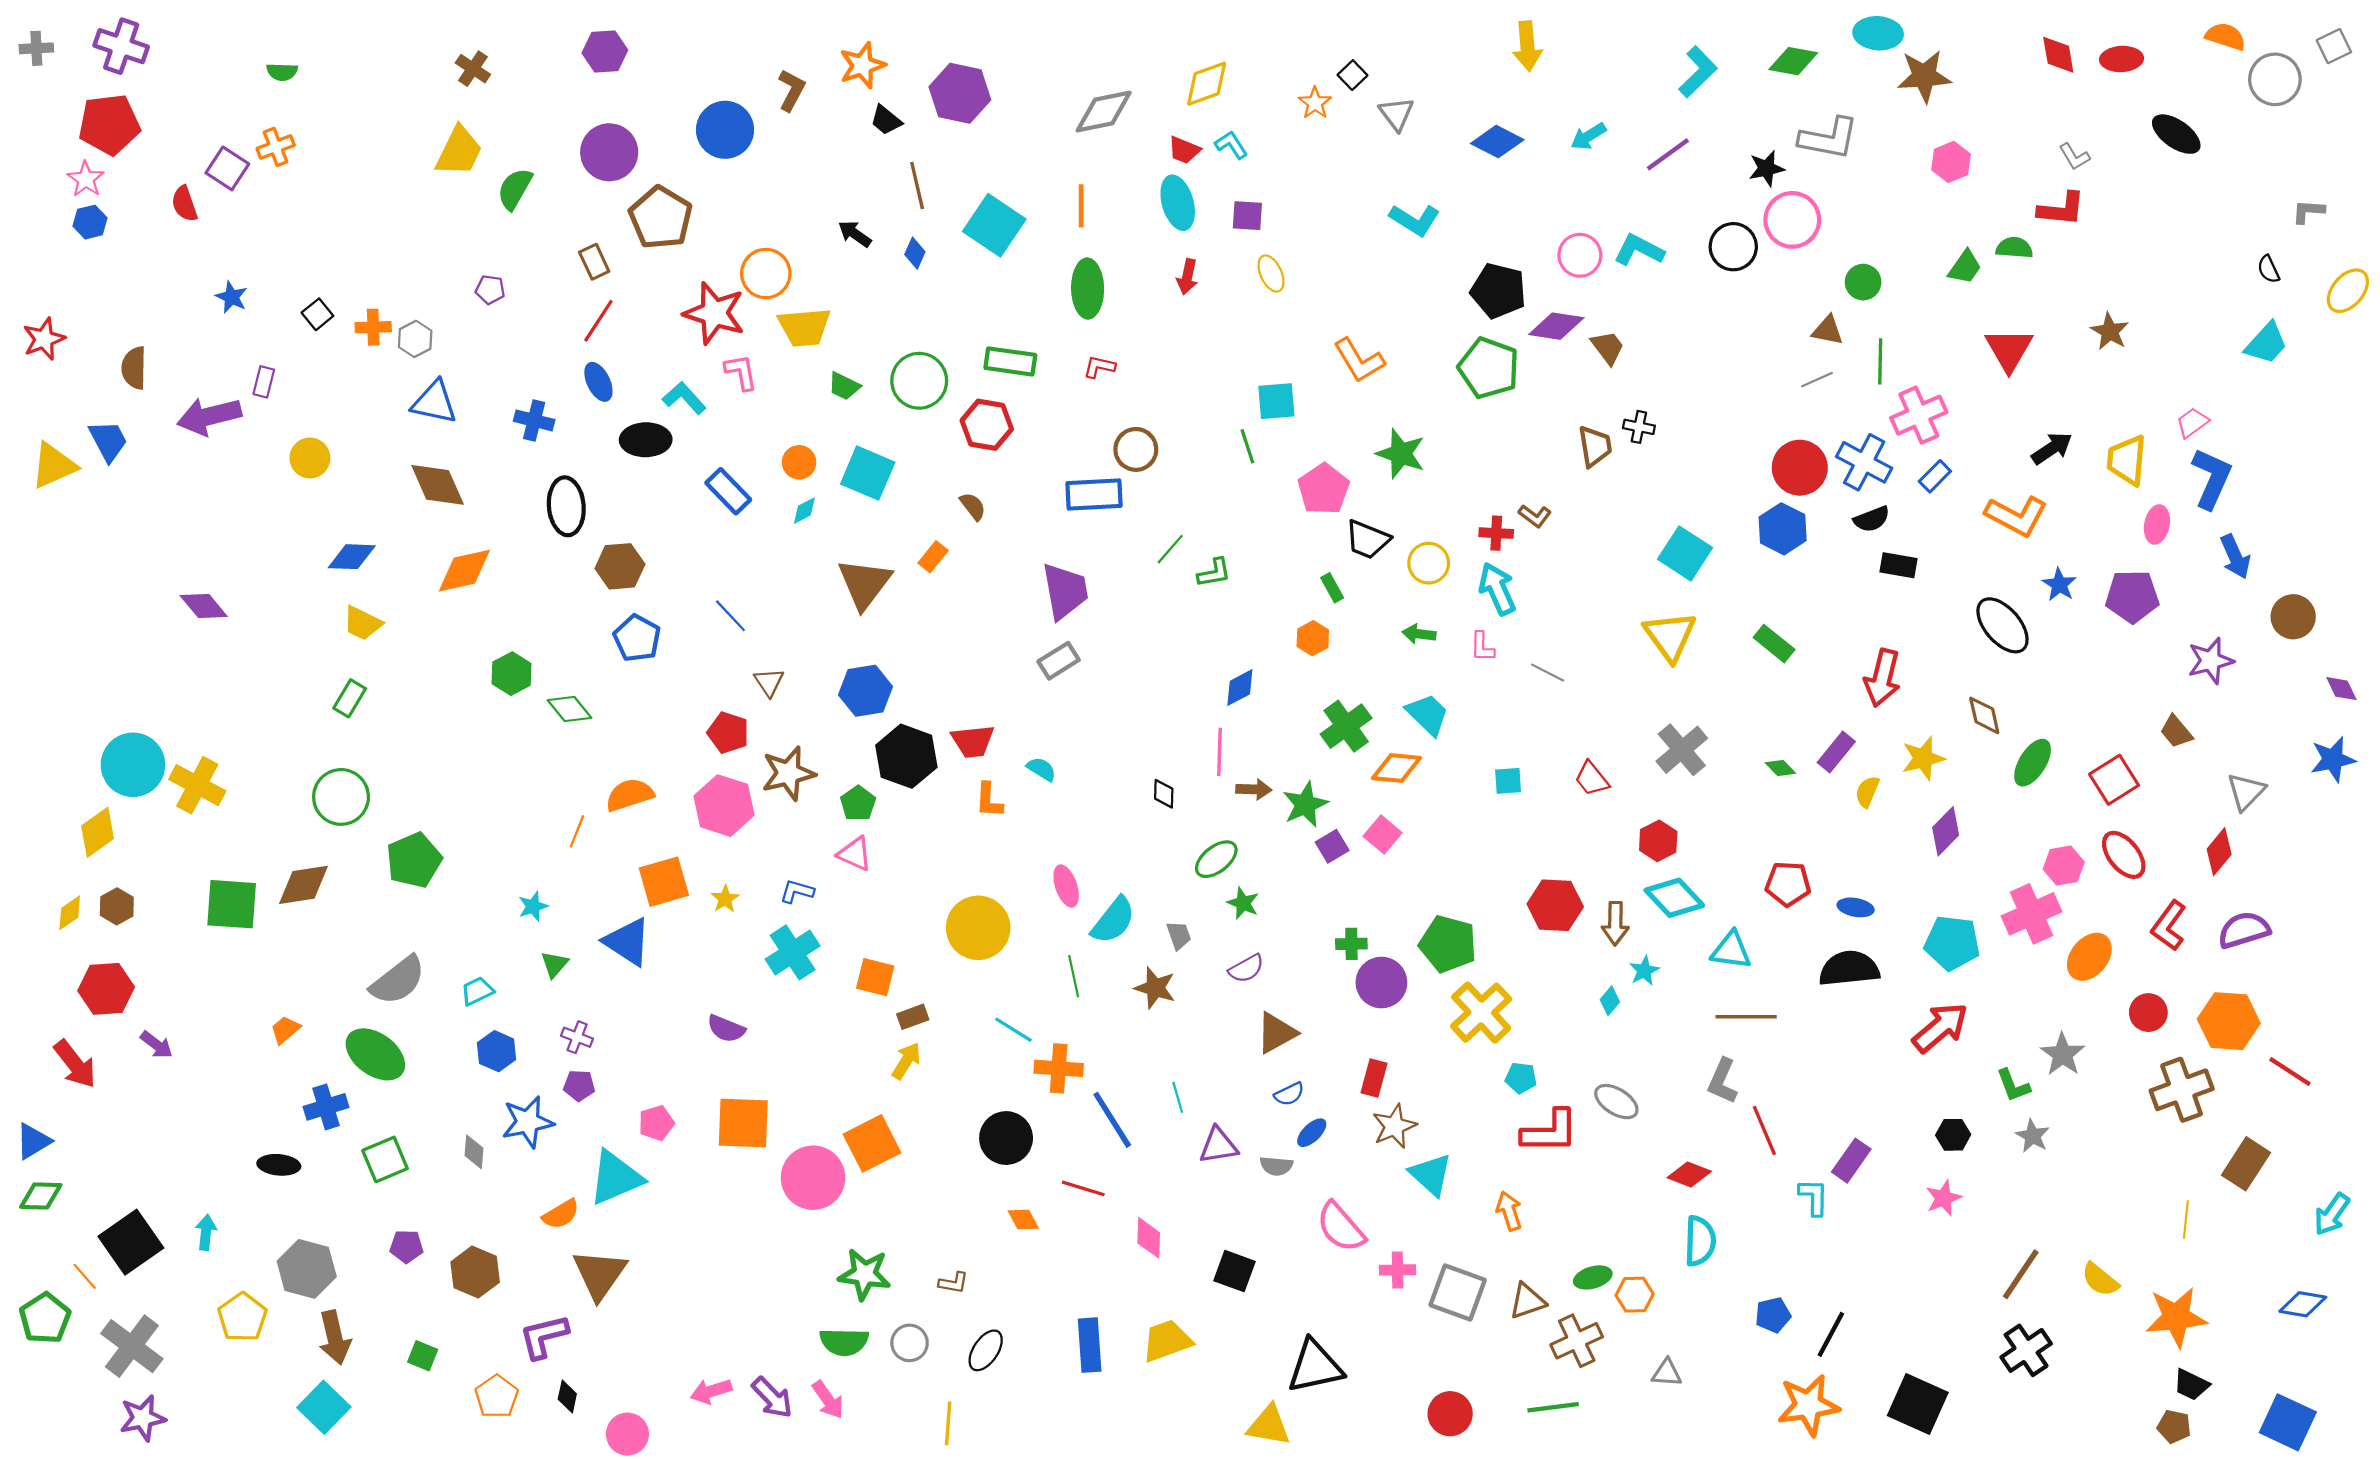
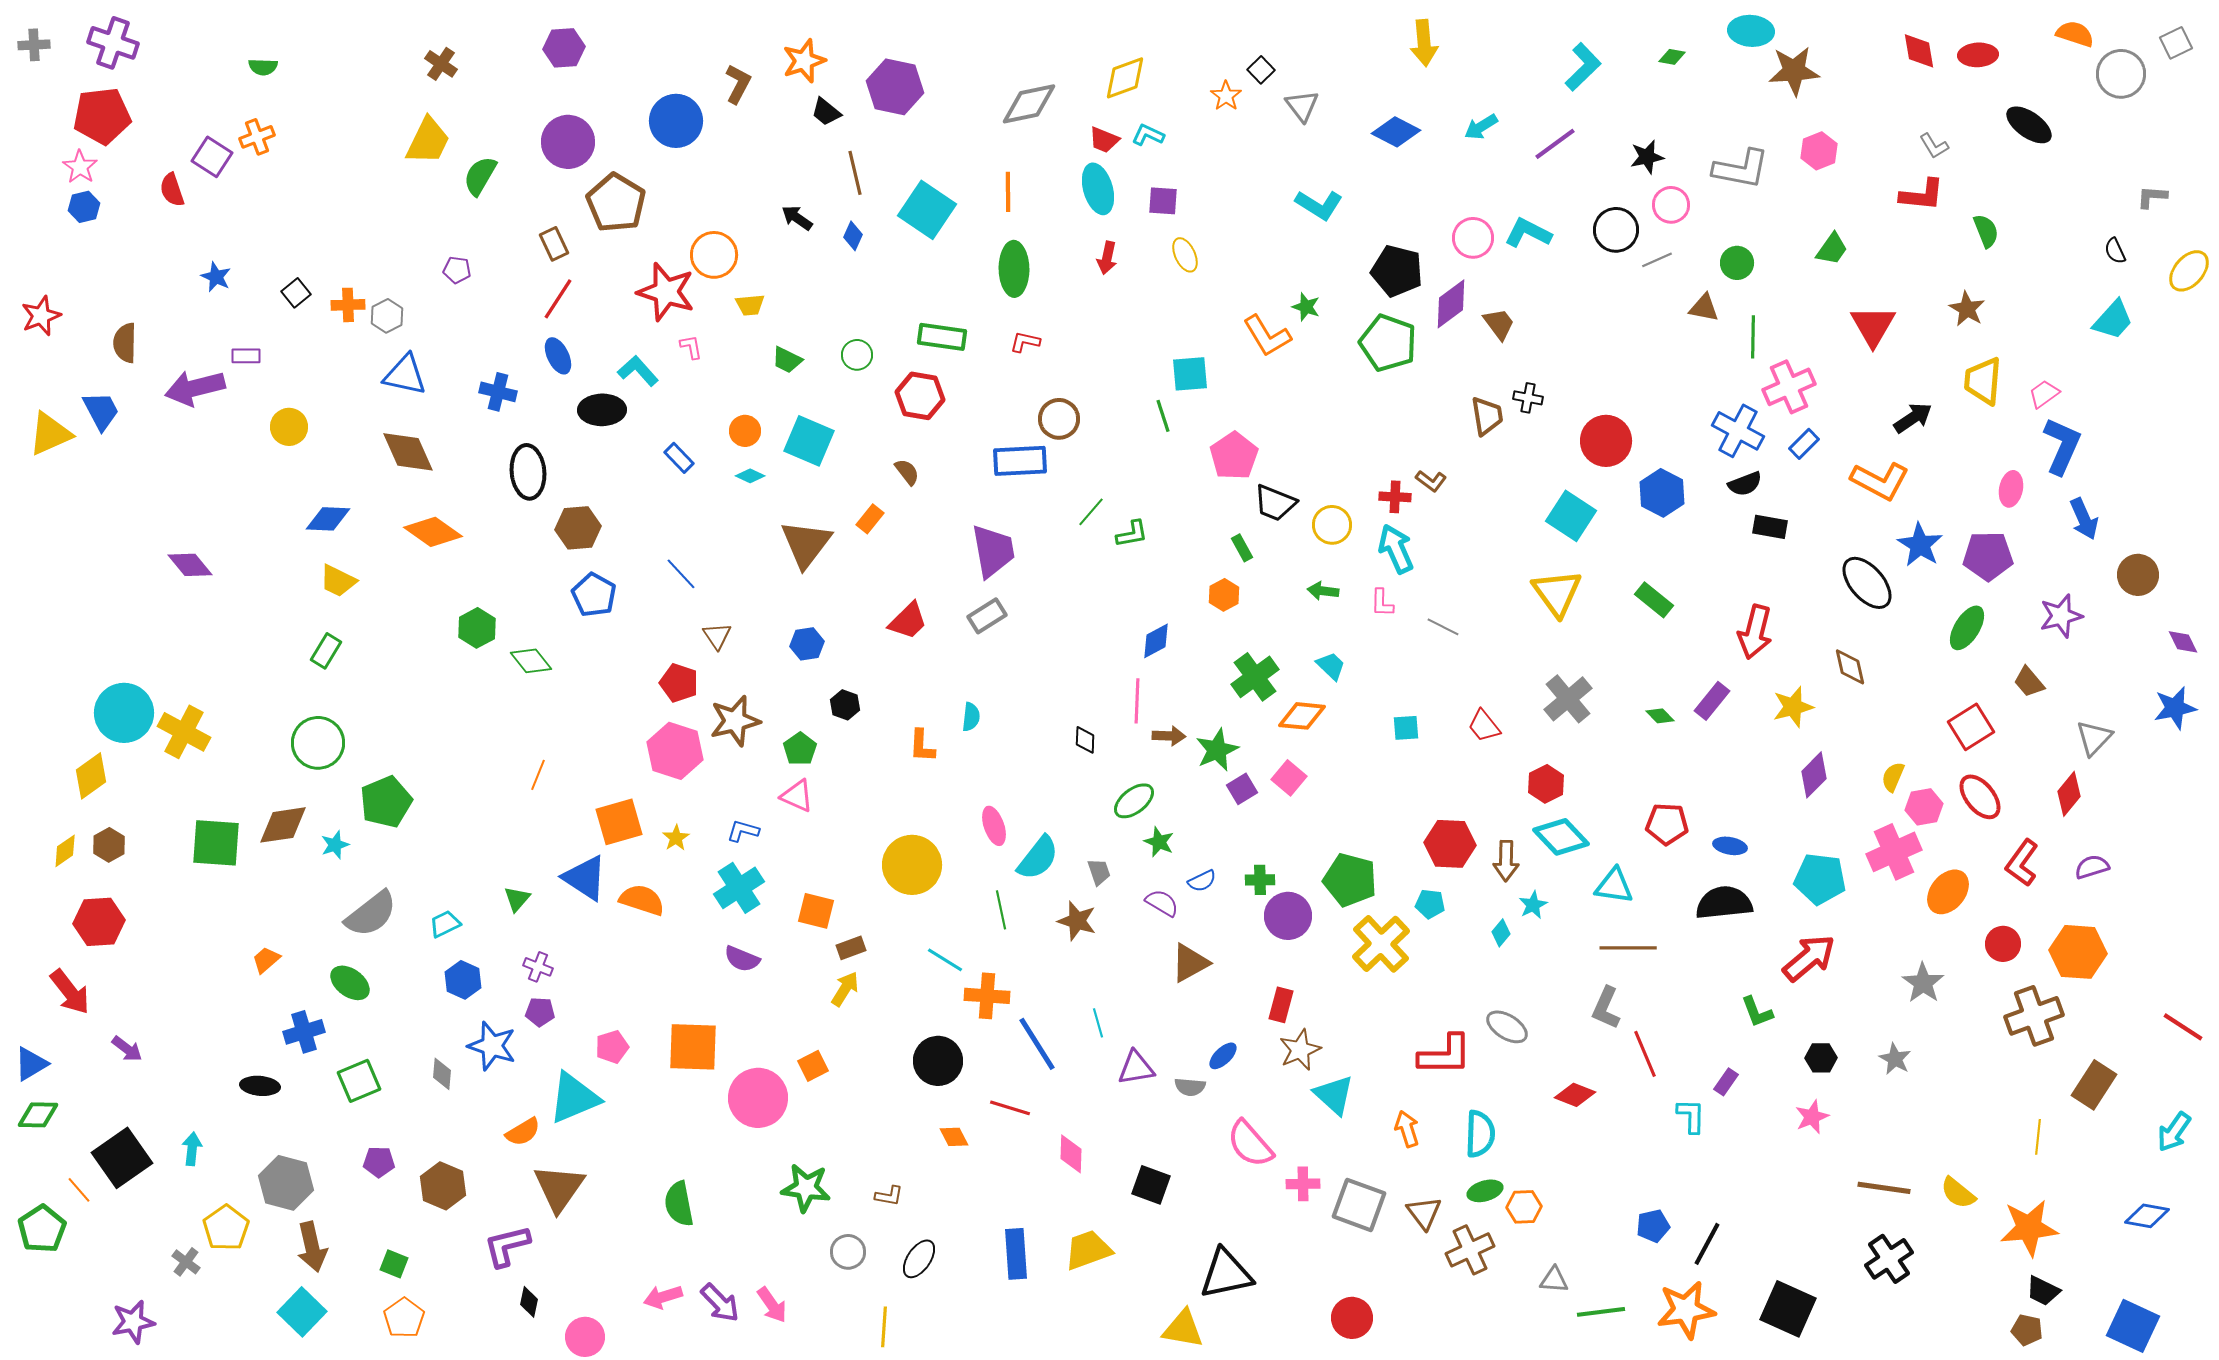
green diamond: (1793, 61) -> (1672, 57), size x0.6
gray L-shape: (1829, 138) -> (1741, 169), moved
cyan L-shape: (1231, 145) -> (1148, 135), turned -32
pink circle: (1792, 220) -> (1671, 205), size x0.7
green semicircle: (2014, 248) -> (1986, 231), moved, turned 64
purple diamond: (1556, 326) -> (1451, 304), turned -45
yellow trapezoid: (804, 327) -> (750, 305), size x0.6
pink L-shape: (741, 372) -> (691, 347), size x0.7
gray line: (1817, 380) -> (1657, 260), moved
green circle: (919, 381) -> (857, 355), size x0.6
purple rectangle: (264, 382) -> (246, 356), turned 76
green star: (1401, 454) -> (1306, 307), moved, size x0.6
yellow trapezoid: (2127, 460) -> (1983, 381), moved
red circle: (1800, 468) -> (1606, 441), moved
blue rectangle: (728, 491) -> (679, 458), size x0.7
cyan diamond: (804, 511) -> (750, 476), turned 52
orange diamond: (464, 571) -> (433, 532), turned 48
blue star: (2059, 585) -> (1920, 545), size x1.4
blue hexagon: (866, 691) -> (807, 644), size x0.7
cyan trapezoid: (1428, 714) -> (1331, 666), size x0.7
red trapezoid: (973, 741) -> (908, 621), moved, turned -39
black hexagon: (906, 756) -> (845, 705), size x0.5
green ellipse: (2033, 763) -> (1967, 628), moved
cyan semicircle: (1041, 769) -> (971, 717), turned 64
yellow semicircle: (1867, 792) -> (1893, 777), moved
orange semicircle: (630, 795) -> (642, 900), moved, turned 36
cyan star: (533, 906) -> (335, 845), moved
purple semicircle: (2244, 930) -> (2092, 867), size x0.7
purple semicircle: (1246, 969) -> (1162, 903), turned -120
purple semicircle: (726, 1029) -> (742, 959), moved
purple arrow: (157, 1045) -> (127, 1049), moved
green ellipse: (375, 1054) -> (350, 983), size x0.7
red line: (2290, 1072) -> (2183, 1027), moved
cyan pentagon: (1521, 1078) -> (1430, 904), moved
green L-shape: (2013, 1085) -> (1757, 1012), moved
blue semicircle: (1289, 1094) -> (1202, 881), moved
blue star: (528, 1122) -> (492, 1046), turned 30
orange square: (872, 1143) -> (813, 1066), size x0.6
purple rectangle: (1851, 1161) -> (1726, 1082), size x0.7
cyan semicircle: (1700, 1241) -> (1480, 1134), moved
brown line: (2021, 1274) -> (1884, 1188), turned 64
brown triangle: (1527, 1301) -> (1424, 1213), turned -48
green semicircle: (844, 1342) -> (679, 1204), moved, turned 78
gray cross: (132, 1346) -> (186, 1262), moved, size x0.5
orange pentagon: (497, 1397) -> (404, 1318), moved
green line: (1553, 1407) -> (1601, 1312), moved

